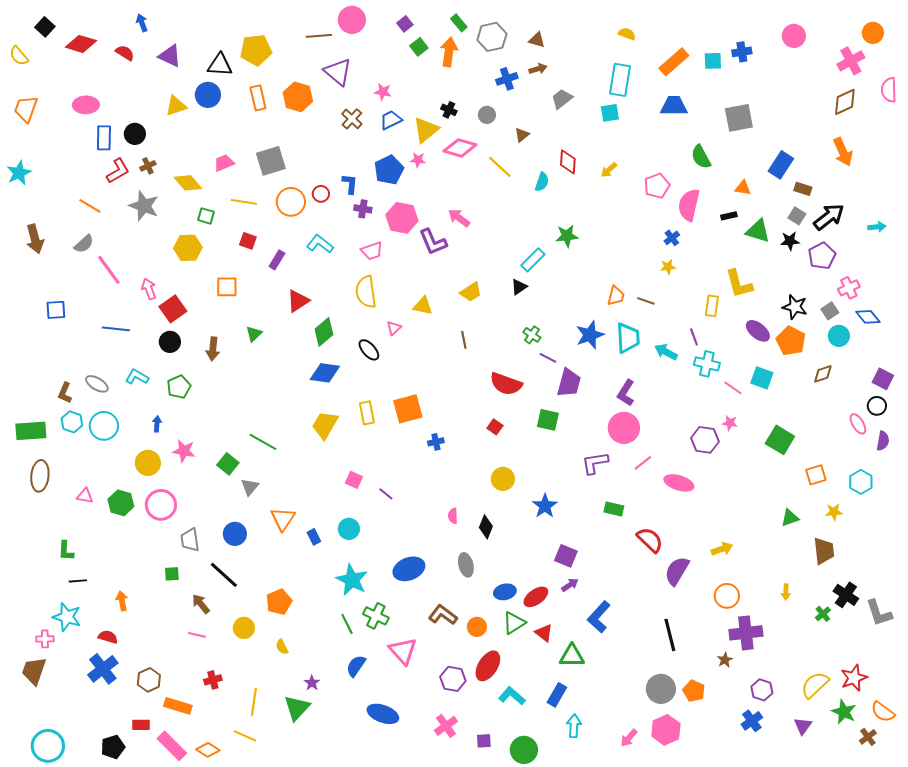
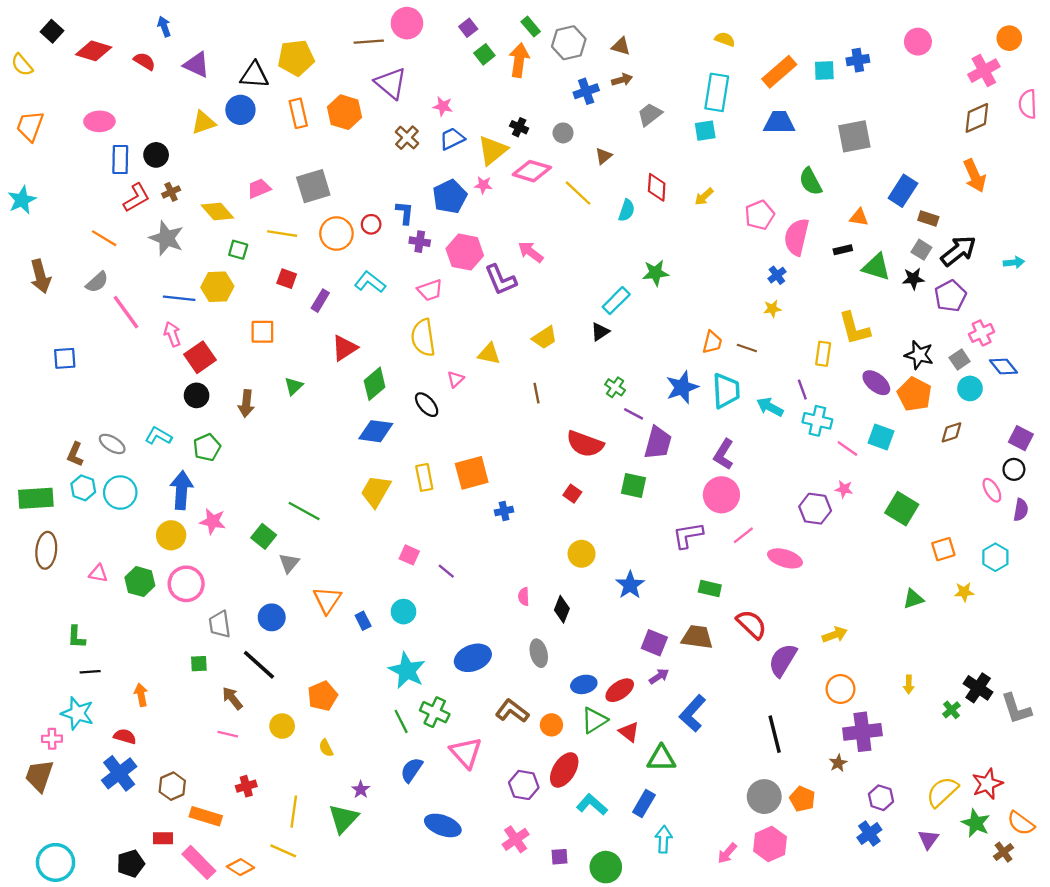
blue line: (116, 329) -> (179, 298), moved
blue arrow: (157, 424) -> (182, 490), size x2.0
brown trapezoid: (824, 551) -> (697, 637), moved, turned -76

